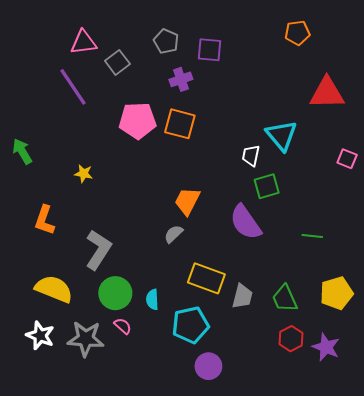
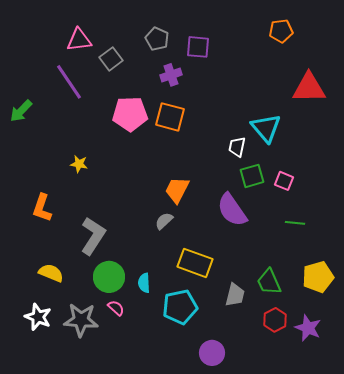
green arrow: (22, 151) -> (21, 111), moved, turned -105
pink square: (347, 159) -> (284, 181), moved
yellow semicircle: (54, 289) -> (51, 273), size x0.7
gray trapezoid: (242, 296) -> (235, 295), moved
purple circle: (208, 366) -> (212, 353), moved

